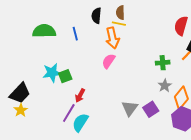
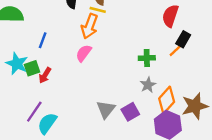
blue line: (75, 34) -> (43, 40), moved, turned 32
orange arrow: (112, 38) -> (89, 26), turned 30
cyan star: (52, 73) -> (17, 64), turned 30
red arrow: (80, 95) -> (45, 75), moved

